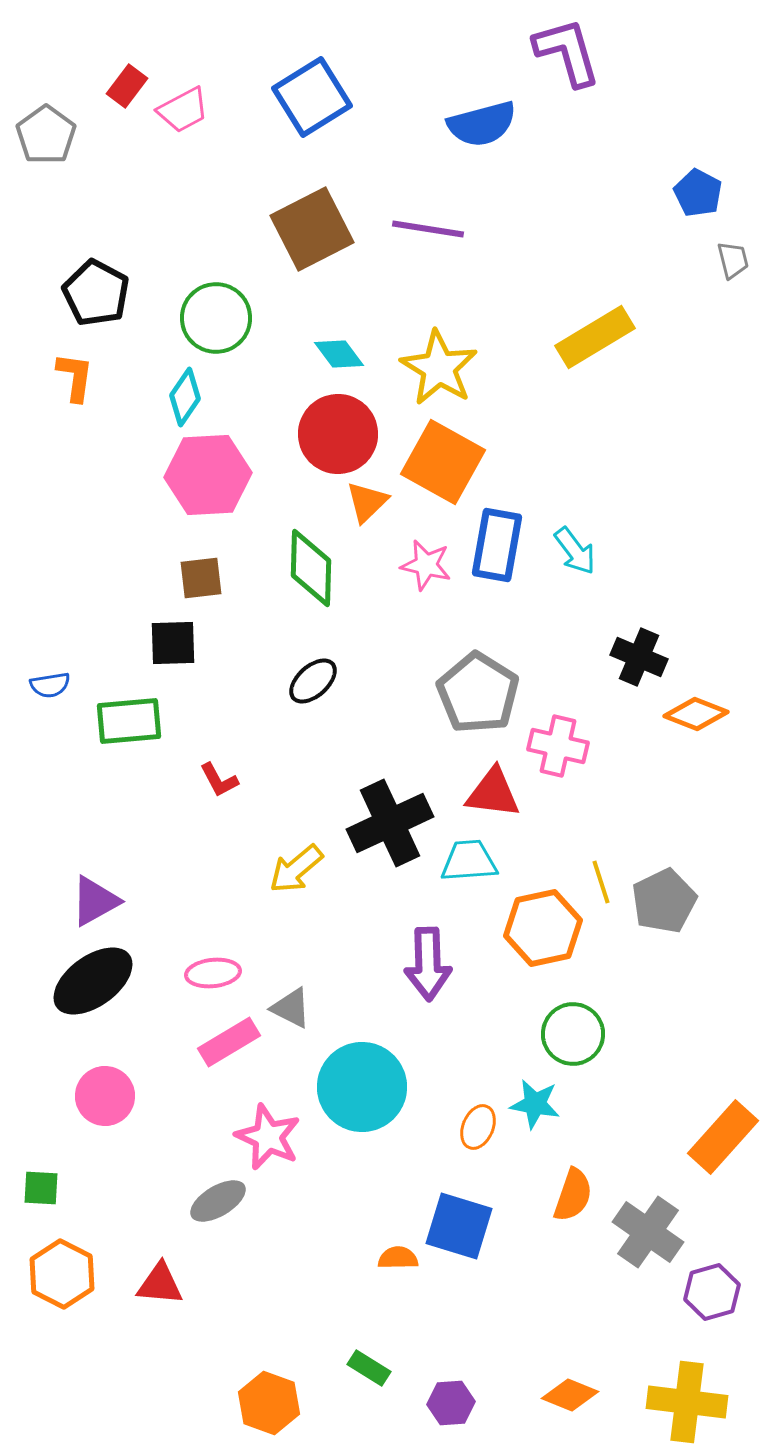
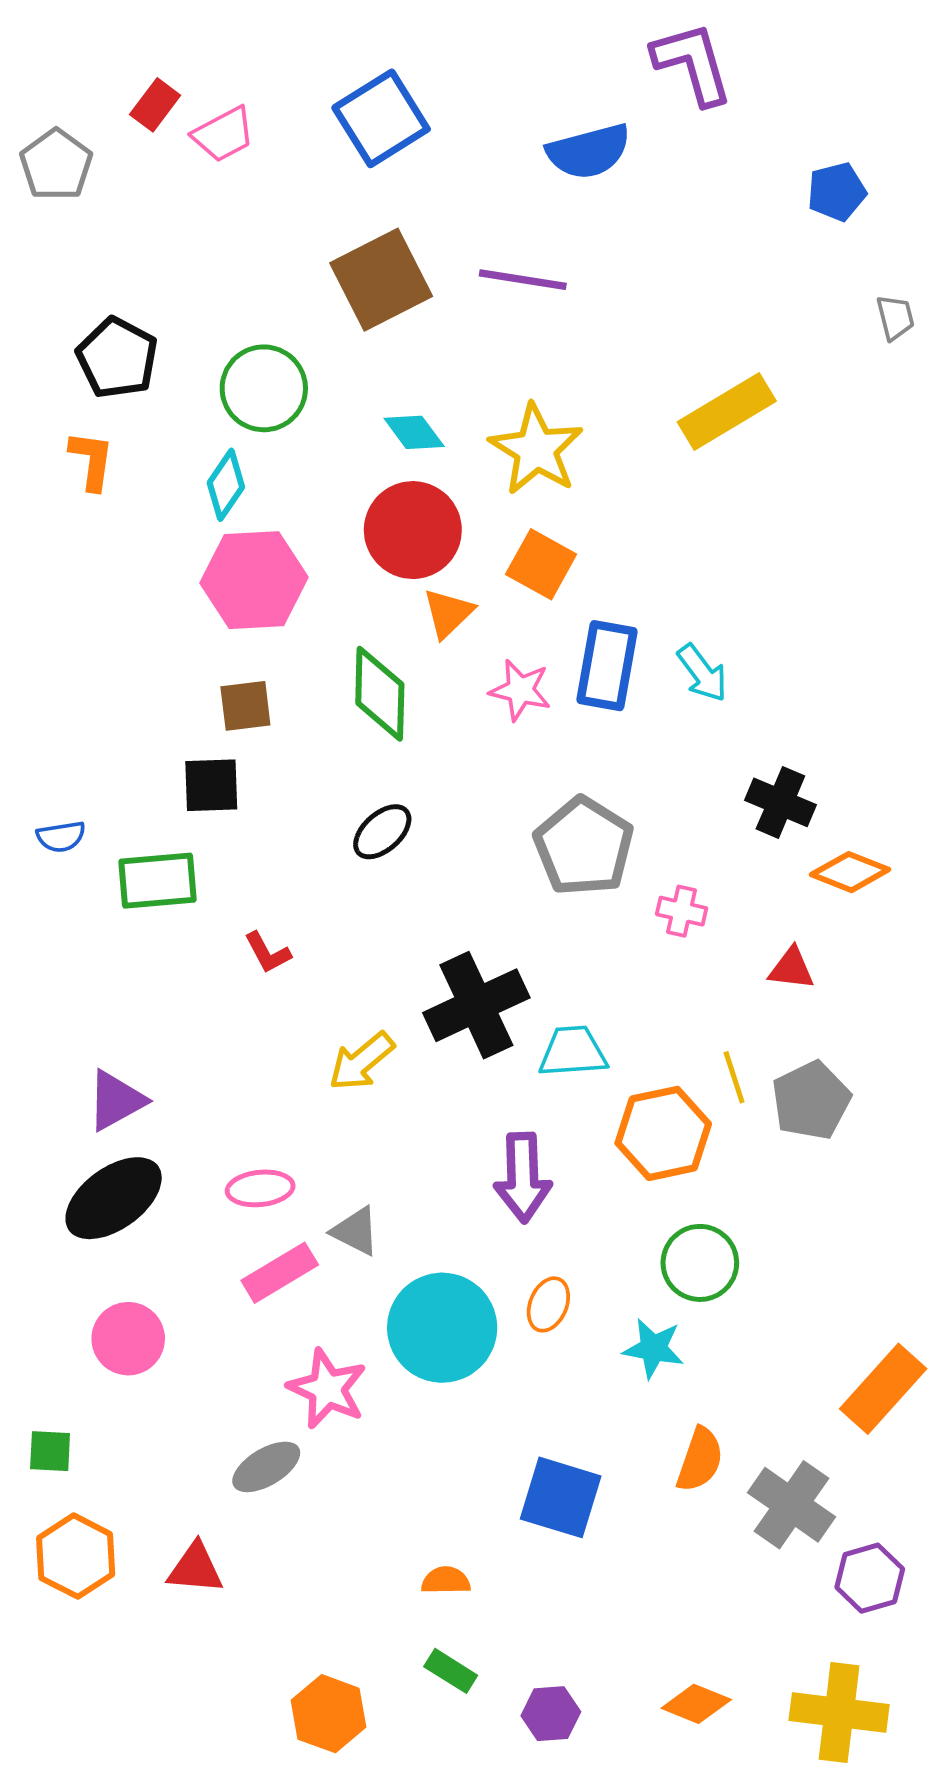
blue pentagon: (698, 193) -> (837, 192), moved, turned 30
orange square: (443, 462) -> (541, 564), size x0.7
pink cross: (558, 746) -> (682, 911), size x0.7
red triangle: (493, 793) -> (791, 969), moved, size x0.7
orange ellipse: (478, 1127) -> (548, 1304), moved
orange semicircle: (398, 1258) -> (446, 1581), moved

